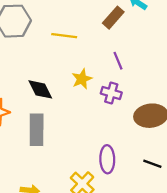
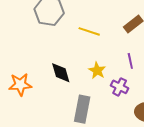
yellow star: (82, 79) -> (97, 70), turned -30
gray rectangle: (37, 130) -> (82, 109), moved

